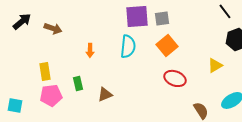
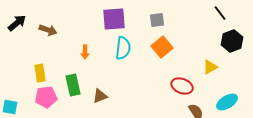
purple square: (137, 16) -> (114, 19), moved
red ellipse: (175, 78) -> (182, 86), moved
green rectangle: (78, 83) -> (73, 85), size x1.5

